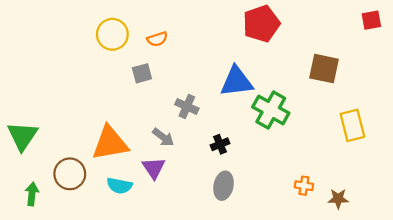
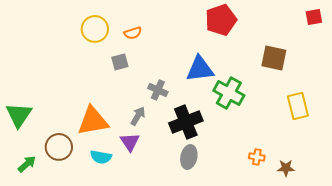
gray arrow: (163, 137) -> (138, 116), turned -96
black cross: (220, 144) -> (186, 122), size x2.0
green arrow: (32, 194) -> (27, 164), turned 42

